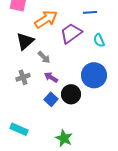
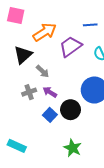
gray cross: (23, 77) -> (29, 92), moved
green star: (64, 138) -> (73, 148), moved

